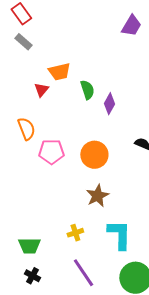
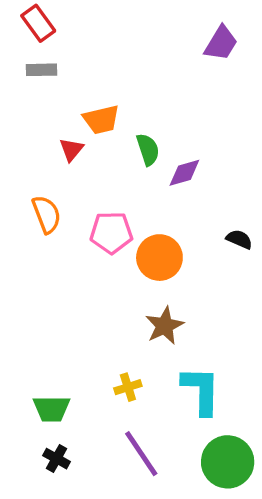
gray rectangle: (23, 42) -> (42, 70), turned -42
purple diamond: (109, 104) -> (184, 173), turned 45
pink pentagon: (51, 152) -> (111, 233), moved

